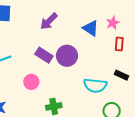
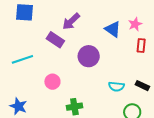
purple rectangle: (44, 55) -> (55, 40), moved
black rectangle: (122, 75) -> (142, 86), moved
cyan semicircle: (95, 85) -> (116, 86), size x0.7

